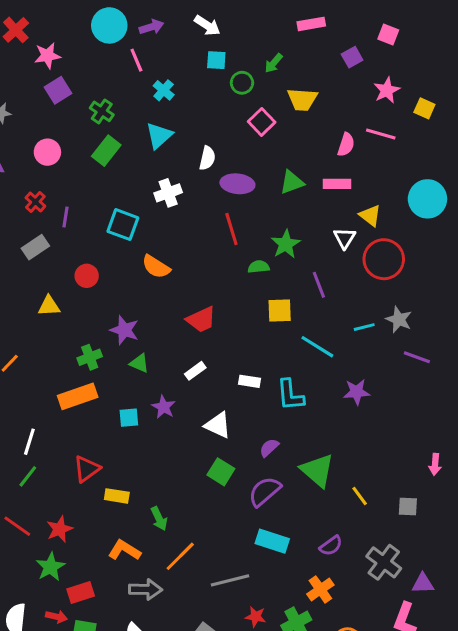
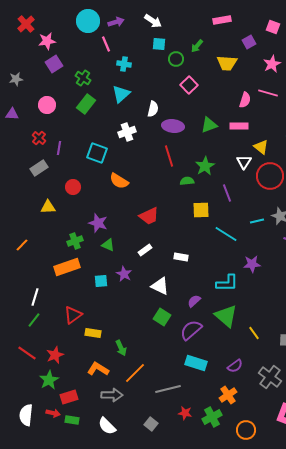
cyan cross: (164, 90) -> (124, 64), turned -32
yellow trapezoid: (302, 99) -> (227, 63), moved
cyan L-shape: (290, 395) -> (227, 283), moved, turned -85

